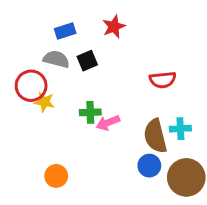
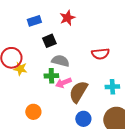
gray semicircle: (56, 59) -> (60, 61), moved
brown semicircle: (155, 136) -> (78, 92), moved, turned 45
blue circle: (149, 166) -> (83, 119), moved
orange circle: (56, 176) -> (33, 112), moved

